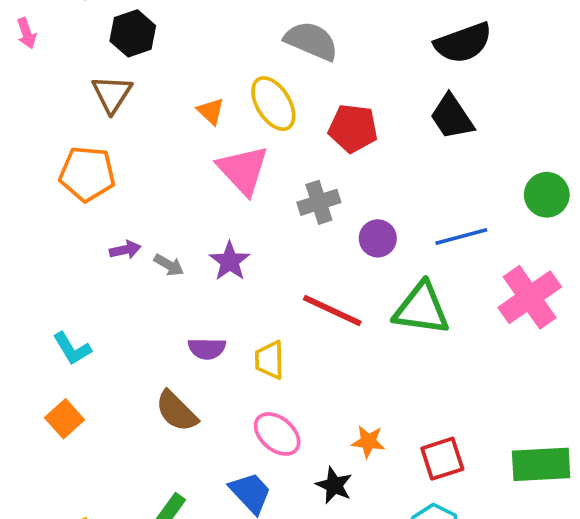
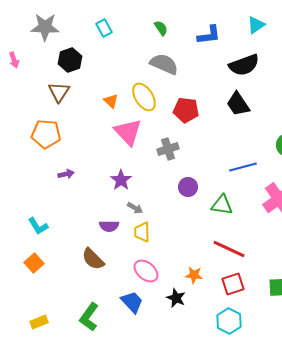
purple circle: (378, 238) -> (188, 187), moved
gray arrow: (169, 265) -> (135, 208), moved
green triangle: (421, 309) -> (222, 205), size x0.7
red line: (332, 311) -> (229, 249), moved

